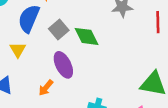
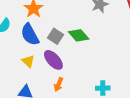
blue semicircle: (29, 19) -> (30, 35), turned -35
purple ellipse: (63, 65) -> (53, 60), moved

